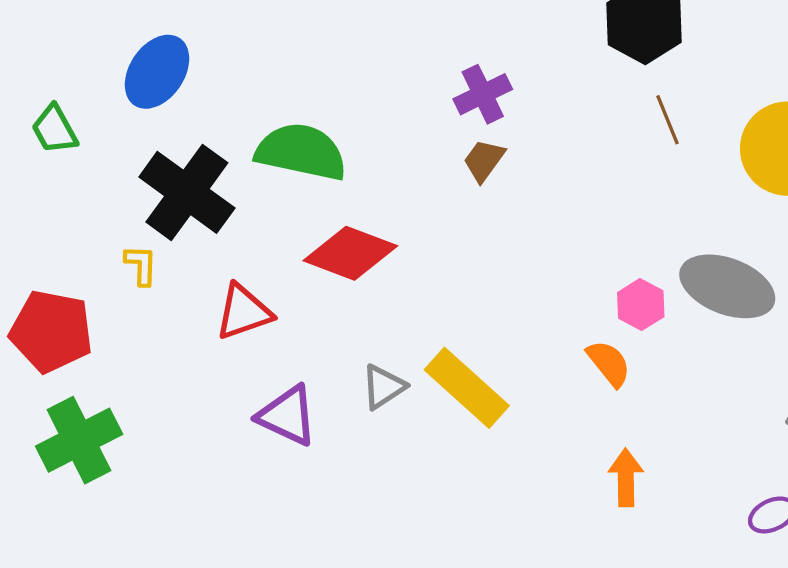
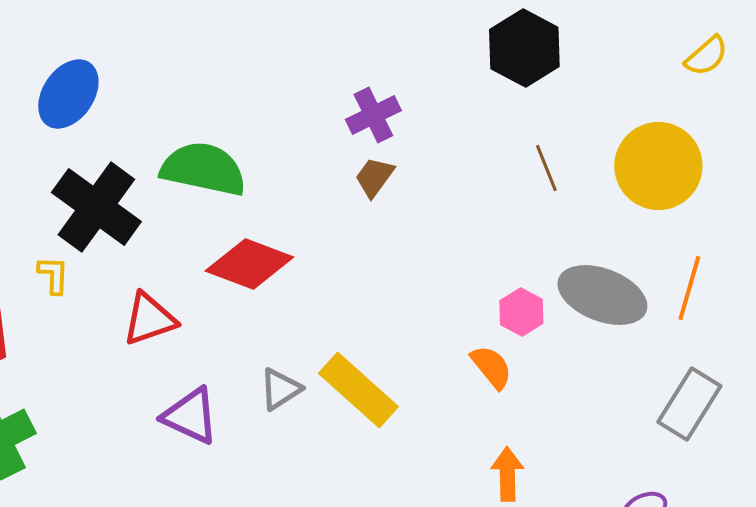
brown line: (668, 120) -> (546, 168), moved

